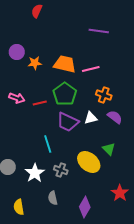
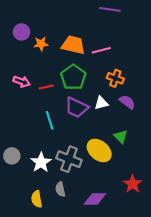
cyan line: (48, 144) -> (50, 120), moved
gray cross: (61, 170) -> (69, 159), size x1.6
yellow semicircle: (19, 207) -> (37, 199), moved
purple diamond: (85, 207) -> (95, 199), turned 60

